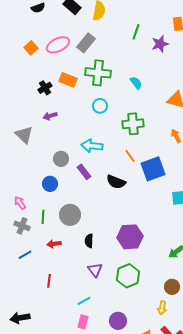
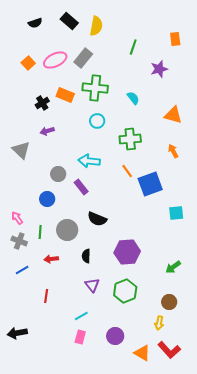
purple star: (160, 44) -> (159, 69), moved
black semicircle: (116, 182) -> (97, 219), moved

